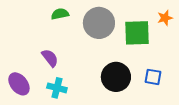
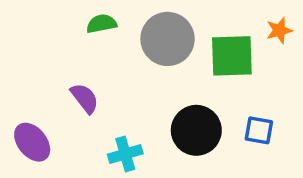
cyan cross: (57, 88) -> (125, 154), moved, turned -30

